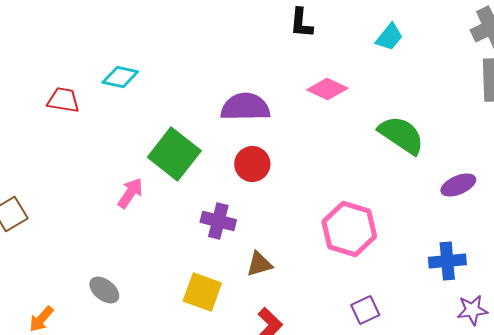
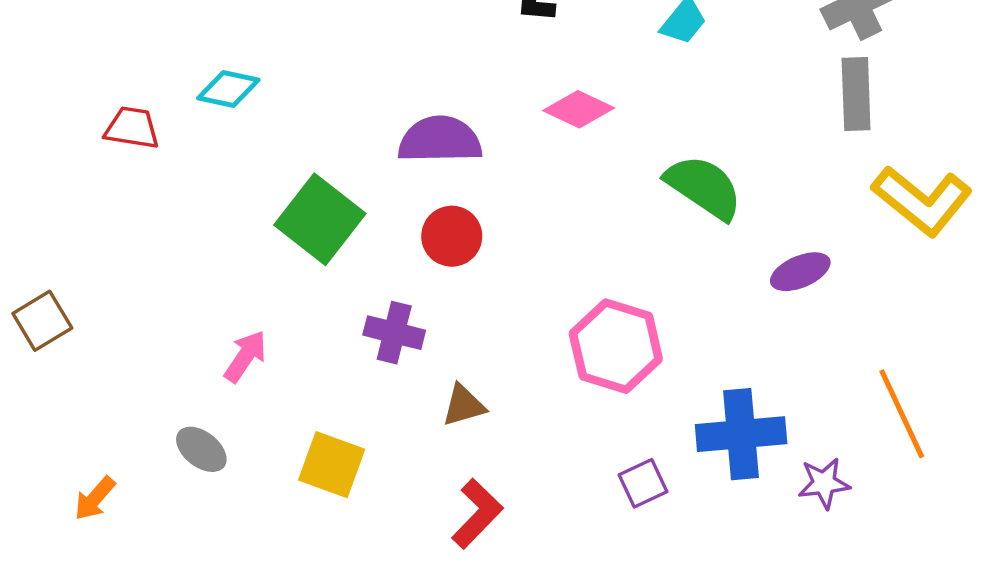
pink arrow: (130, 193) -> (245, 356), moved
blue cross: (447, 261) -> (741, 434), moved, size x1.4
yellow square: (202, 292) -> (332, 465), moved

